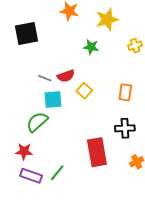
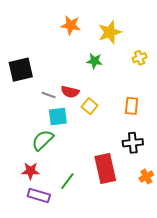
black square: (26, 33) -> (21, 70), moved
red semicircle: (66, 76) -> (70, 92), turned 36
green line: (57, 173) -> (67, 181), moved

